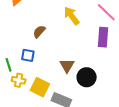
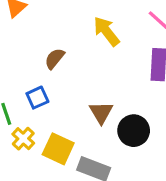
blue square: (28, 55) -> (37, 98), turned -32
yellow cross: (19, 80) -> (23, 139), turned 32

